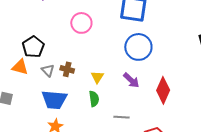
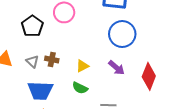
black pentagon: (33, 47) -> (32, 26), moved
yellow triangle: (97, 77) -> (82, 66), turned 32
green semicircle: (94, 99) -> (80, 88), turned 126

